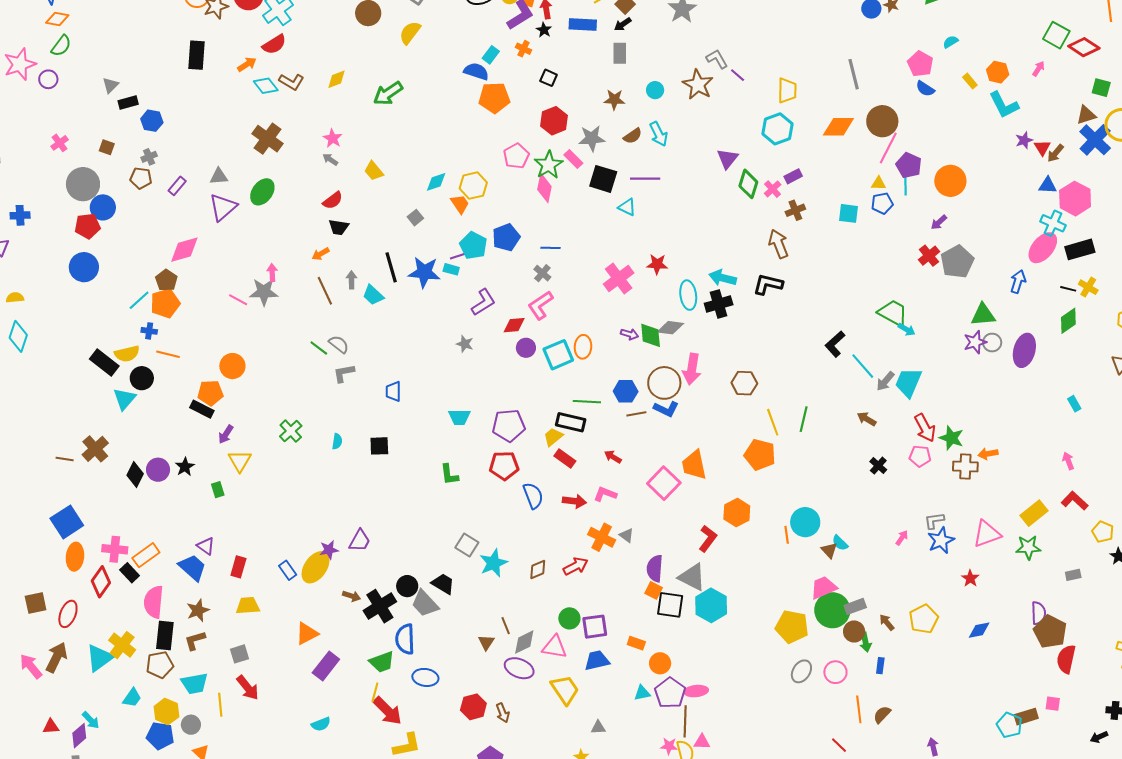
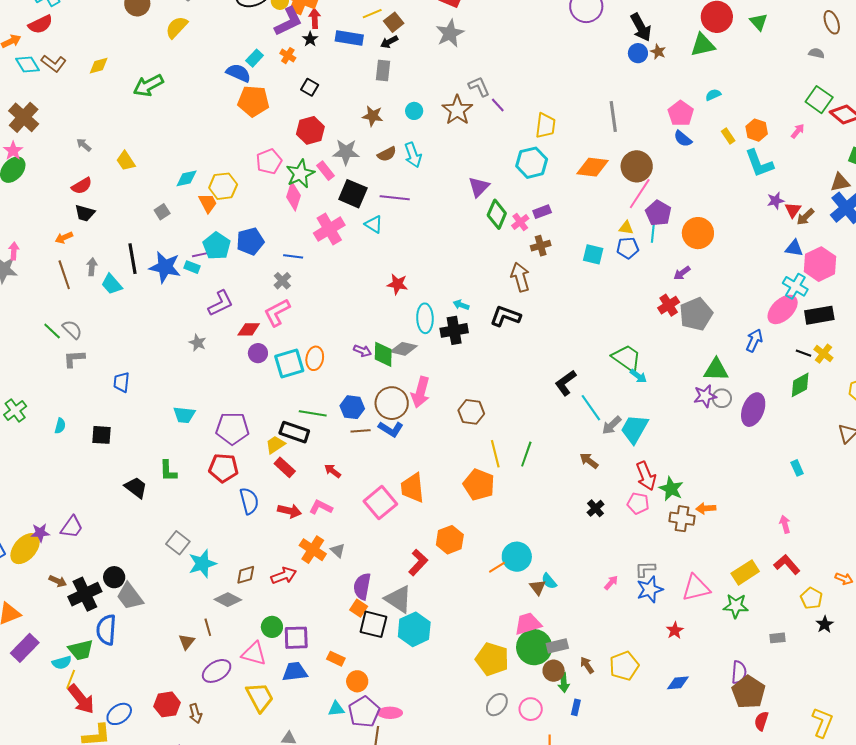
pink star: (333, 138) -> (13, 151), moved
pink cross: (619, 278) -> (329, 229), moved
cyan arrow: (723, 278) -> (461, 305), size x0.6
orange line: (787, 535) -> (497, 567), turned 60
black trapezoid: (443, 584) -> (136, 488), moved
gray diamond: (524, 642) -> (228, 600), moved, turned 48
red semicircle: (1066, 659) -> (761, 721), size x0.7
purple ellipse: (519, 668) -> (217, 671), turned -60
blue ellipse: (425, 677) -> (119, 714), moved, turned -50
cyan semicircle: (321, 724) -> (62, 663), moved

